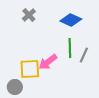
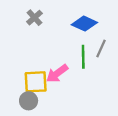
gray line: (84, 55) -> (101, 48), moved
gray circle: (15, 87) -> (29, 101), moved

